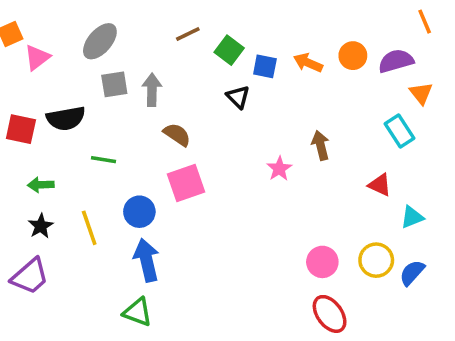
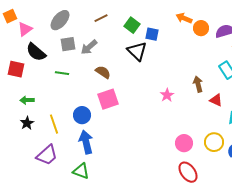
brown line: (188, 34) -> (101, 18), moved
orange arrow: (308, 63) -> (184, 18), moved
gray arrow: (152, 90) -> (89, 47), turned -132
black triangle: (238, 97) -> (137, 51), size x1.5
black semicircle: (66, 118) -> (36, 52), moved, turned 50
brown arrow: (321, 145) -> (198, 84), moved
green line: (103, 160) -> (62, 73), moved
pink star: (279, 169) -> (167, 95), moved
purple trapezoid: (30, 276) -> (47, 155), moved

